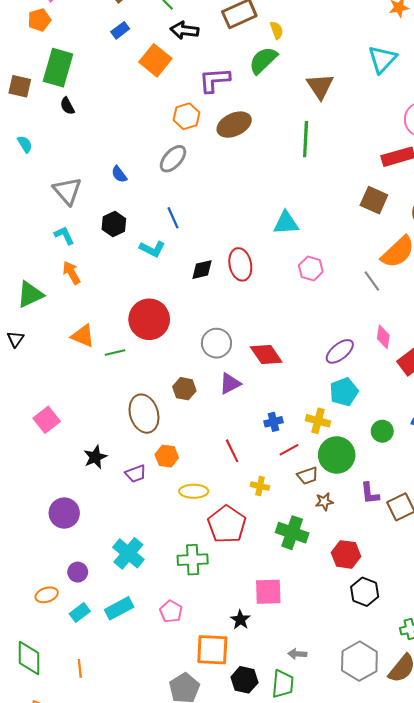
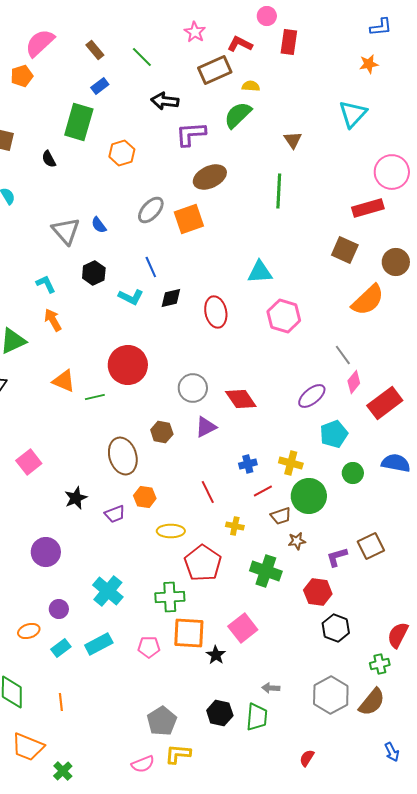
black arrow: (184, 30) -> (165, 101), moved
yellow semicircle: (277, 30) -> (251, 86), turned -66
orange square: (155, 60) -> (189, 219), moved, turned 32
green rectangle: (58, 68) -> (79, 122), moved
brown triangle: (320, 86) -> (293, 140), size x0.7
orange hexagon: (186, 116) -> (122, 153), moved
gray triangle: (67, 191) -> (66, 231), moved
pink hexagon: (311, 269) -> (284, 316), size x1.4
black diamond: (202, 270) -> (171, 298), moved
gray line: (372, 281) -> (343, 355), moved
pink diamond: (383, 337) -> (354, 382), turned 30
cyan pentagon: (344, 392) -> (334, 434), moved
purple L-shape: (370, 493) -> (337, 557), moved, turned 80
pink square: (268, 592) -> (243, 628), turned -36
pink pentagon: (171, 611) -> (149, 647), turned -30
orange square: (212, 650) -> (189, 633), moved

